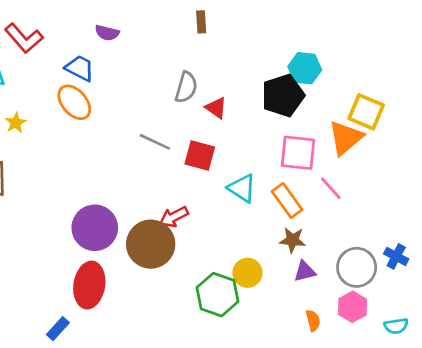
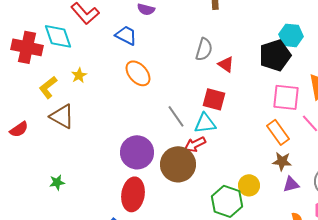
orange ellipse: (74, 102) -> (138, 73), moved
gray line: (155, 142) -> (176, 116), moved, turned 30
cyan triangle: (242, 188) -> (205, 123), moved, turned -40

